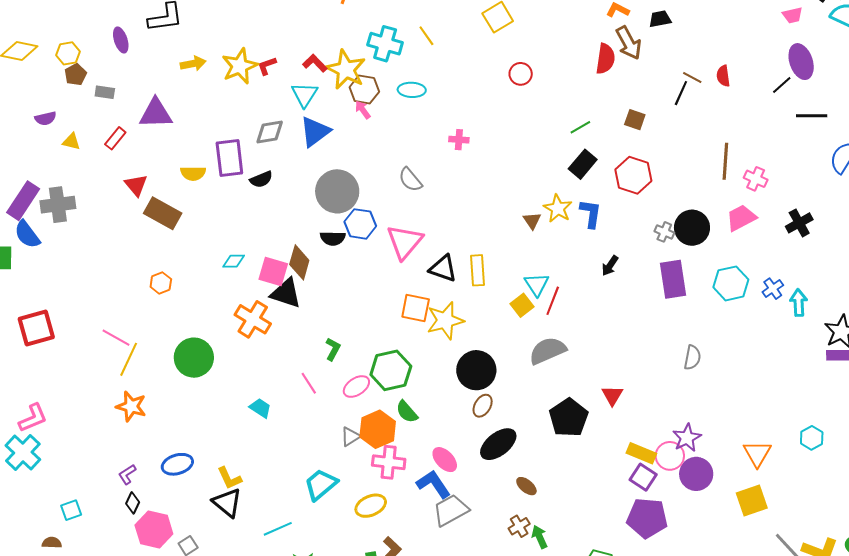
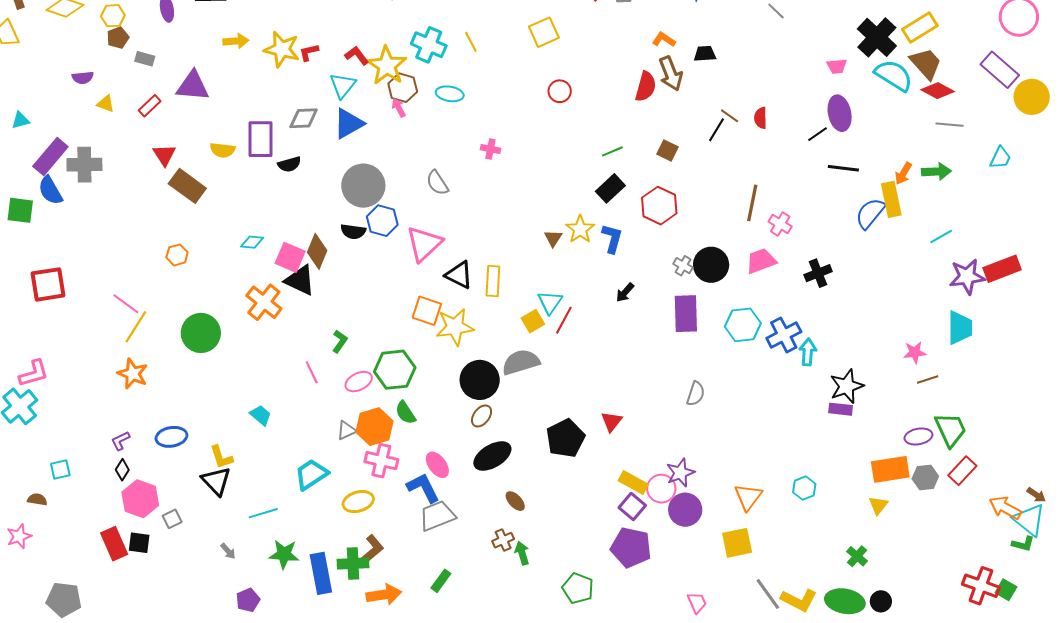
yellow star: (240, 66) -> (282, 49), turned 30
blue cross: (773, 289) -> (784, 335), size x1.6
gray semicircle: (548, 351) -> (521, 362), moved
cyan trapezoid: (260, 408) -> (261, 415), moved

